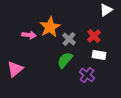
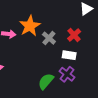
white rectangle: (99, 55) -> (69, 55), moved
green semicircle: (65, 60) -> (46, 81), moved

